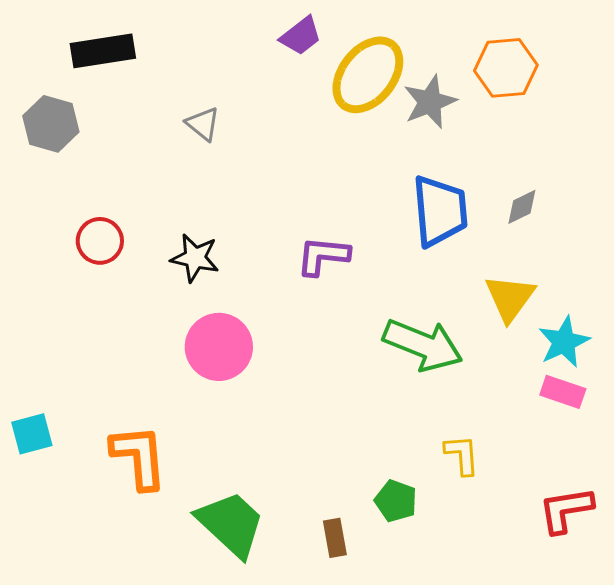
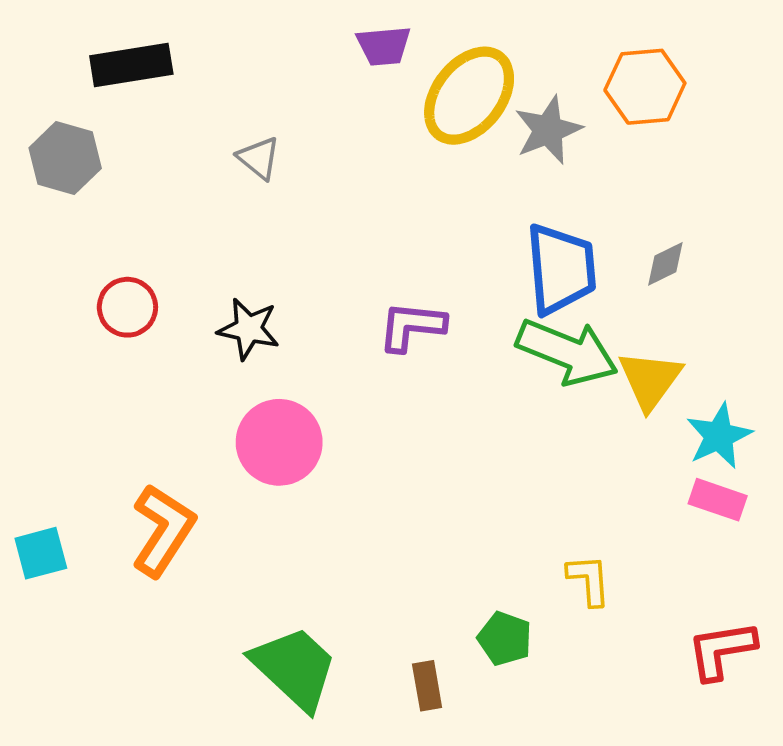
purple trapezoid: (301, 36) -> (384, 46), turned 33
green arrow: (423, 345) -> (567, 352), moved
orange L-shape: (139, 457) -> (163, 530), moved, turned 38

